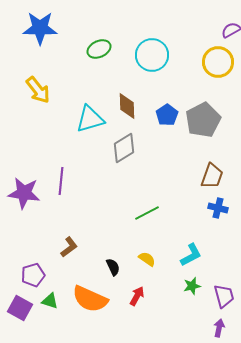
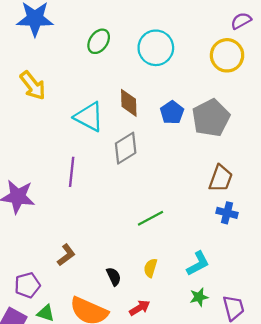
green ellipse: (99, 49) -> (99, 41), turned -30
cyan triangle: (90, 119) -> (89, 117), turned 44
purple line: (61, 181) -> (72, 172), moved
yellow semicircle: (147, 259) -> (150, 268), turned -108
red arrow: (137, 296) -> (140, 308), turned 30

